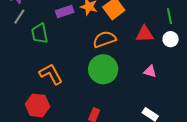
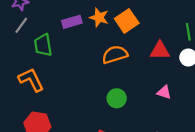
green circle: (103, 69) -> (117, 98), moved, size x0.6
orange L-shape: (51, 74) -> (31, 80), moved

